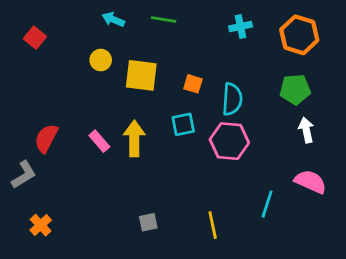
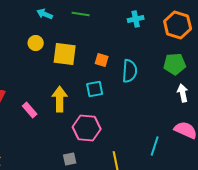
pink rectangle: (99, 141) -> (30, 110), moved
pink hexagon: (229, 141) -> (87, 128), moved

